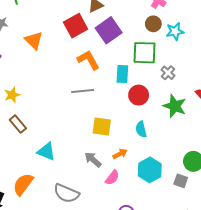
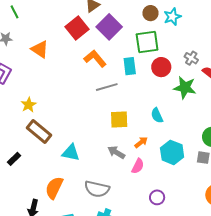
gray cross: (168, 73) -> (191, 58), moved
gray line: (83, 91) -> (107, 87), moved
red circle: (139, 95) -> (161, 67), moved
brown rectangle: (18, 124) -> (39, 131), size x1.4

